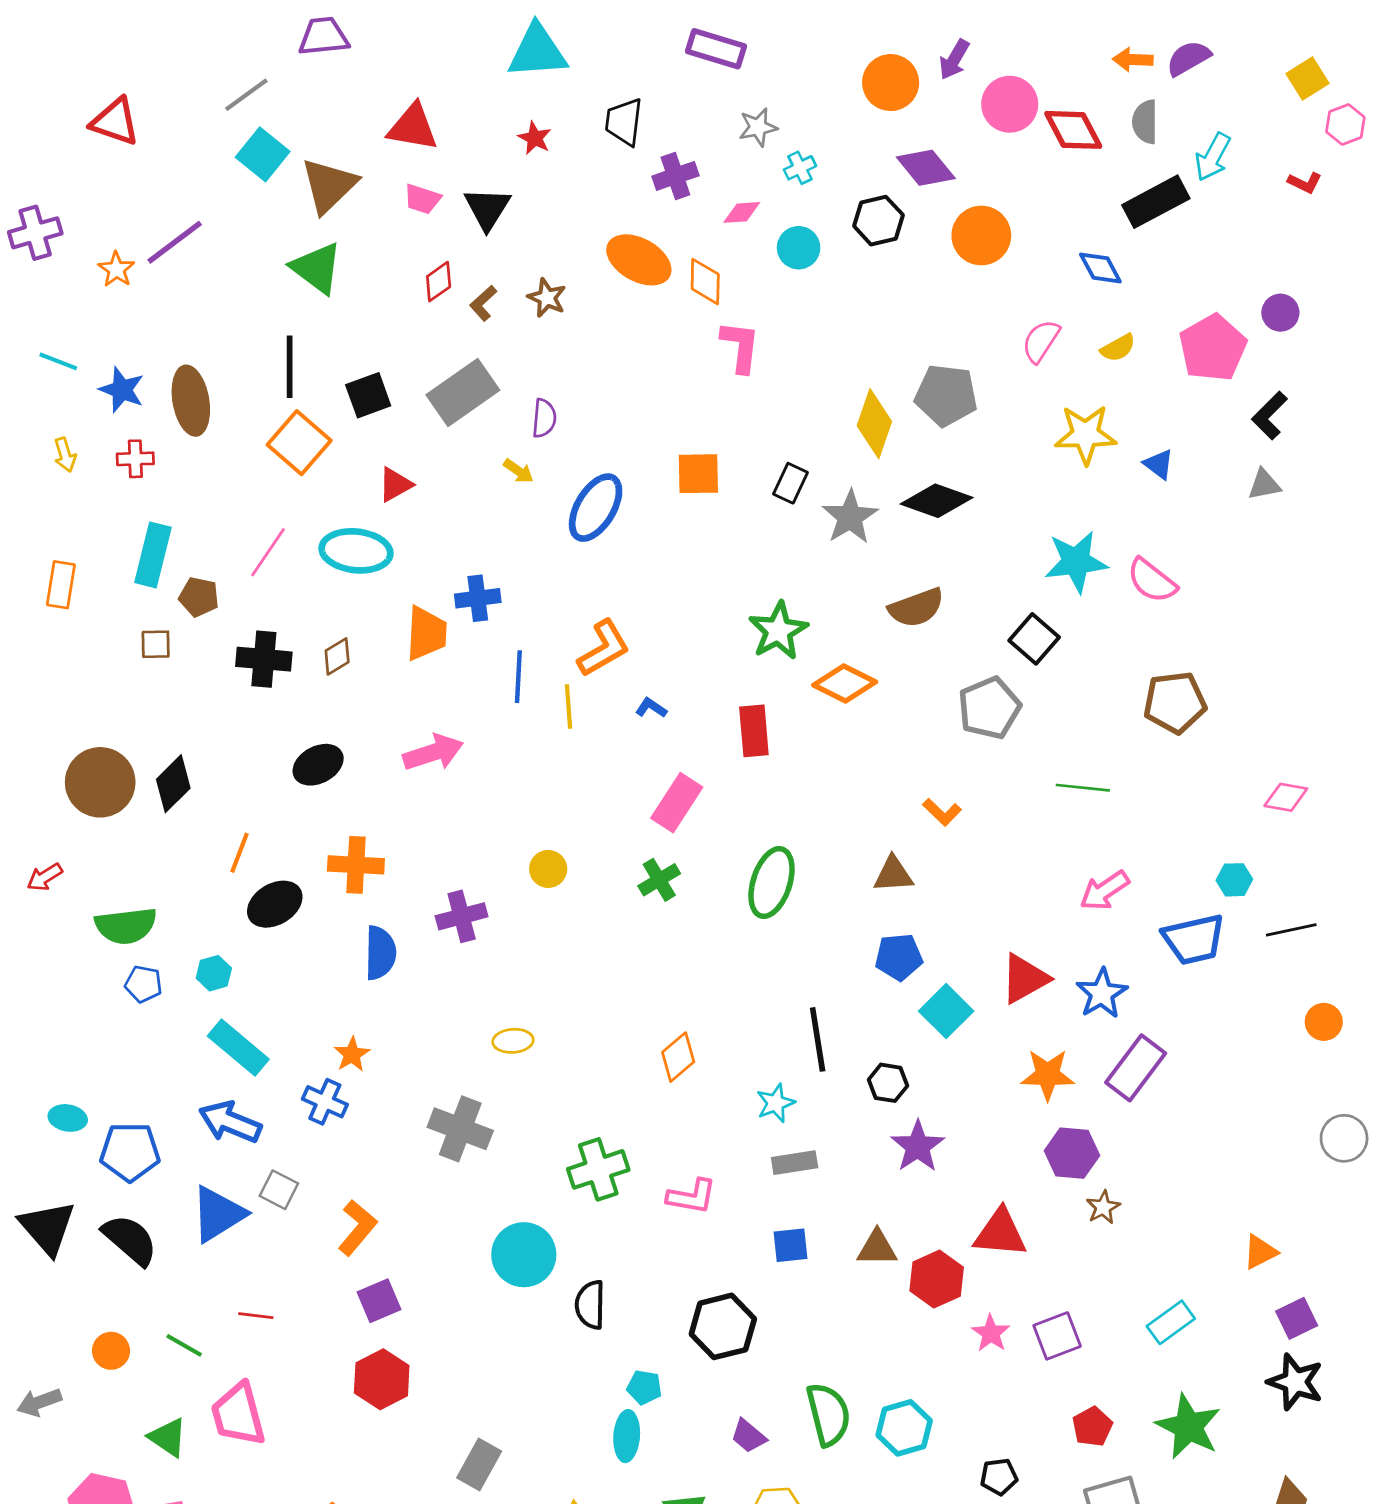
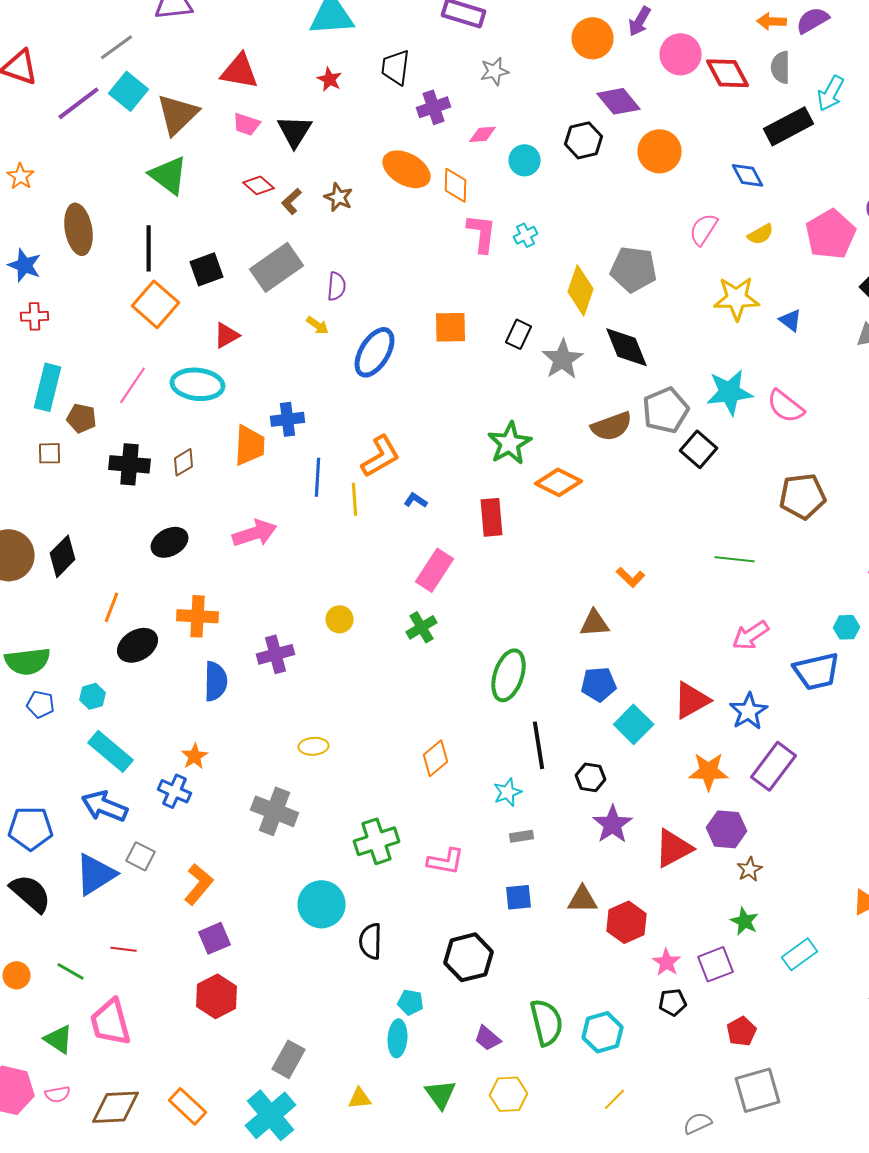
cyan cross: (800, 168) -> (526, 235), moved
purple line: (175, 242) -> (78, 103), moved
red diamond: (439, 282) -> (258, 185), turned 76
brown ellipse: (191, 401) -> (78, 229), moved
black diamond: (937, 501) -> (626, 347), turned 48
gray pentagon: (989, 708) -> (666, 410), moved
green ellipse: (771, 882) -> (508, 675), moved
gray rectangle: (795, 1163) -> (522, 836), size x0.7
red triangle: (1000, 1233) -> (674, 848), moved, turned -33
green star: (1188, 1427) -> (744, 921), moved, size x0.6
black pentagon: (999, 1477) -> (672, 1002), moved

